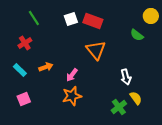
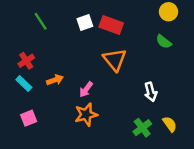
yellow circle: (151, 16) -> (169, 12), moved
red cross: (25, 43) -> (26, 61), moved
yellow semicircle: (136, 98) -> (170, 124), moved

